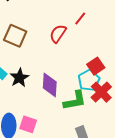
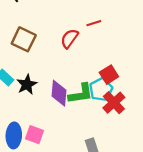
red line: (80, 18) -> (94, 23), turned 32
green L-shape: (75, 101) -> (81, 94), moved

